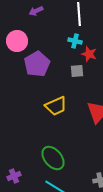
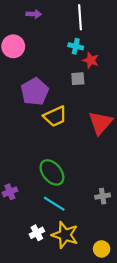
purple arrow: (36, 11) -> (34, 14), turned -152
purple pentagon: (37, 64) -> (35, 92), moved

